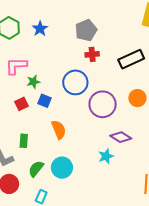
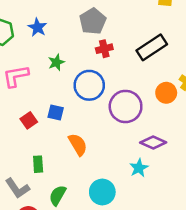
green star: (33, 82) -> (56, 62), moved
cyan circle: (62, 168) -> (102, 192), moved

